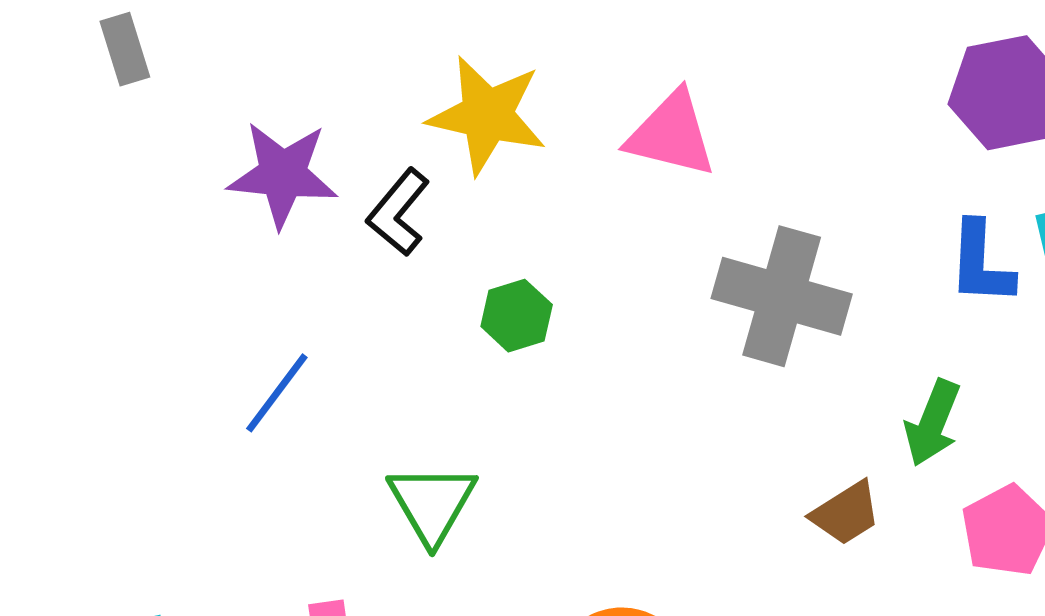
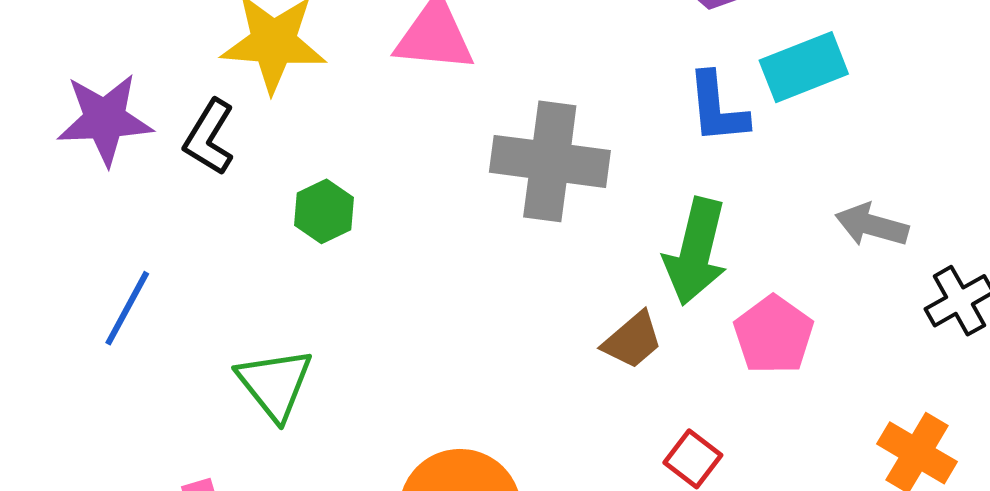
green arrow: (933, 423) -> (696, 252), size x1.4

